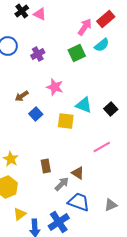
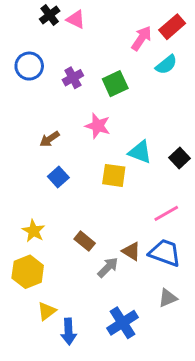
green square: (77, 53) -> (115, 84), moved
blue square: (36, 114) -> (58, 177), moved
brown rectangle: (46, 166) -> (85, 241), turned -40
blue trapezoid: (79, 202) -> (165, 253), moved
gray triangle: (111, 205) -> (168, 298), moved
blue cross: (59, 222) -> (123, 323), moved

